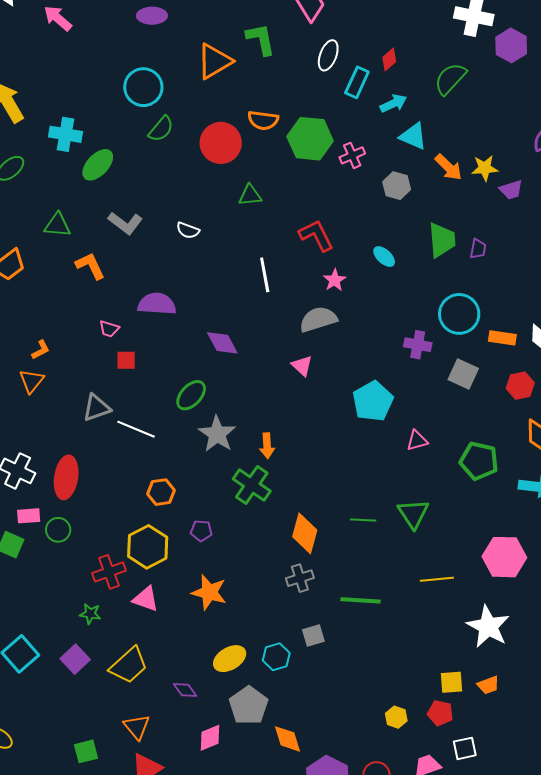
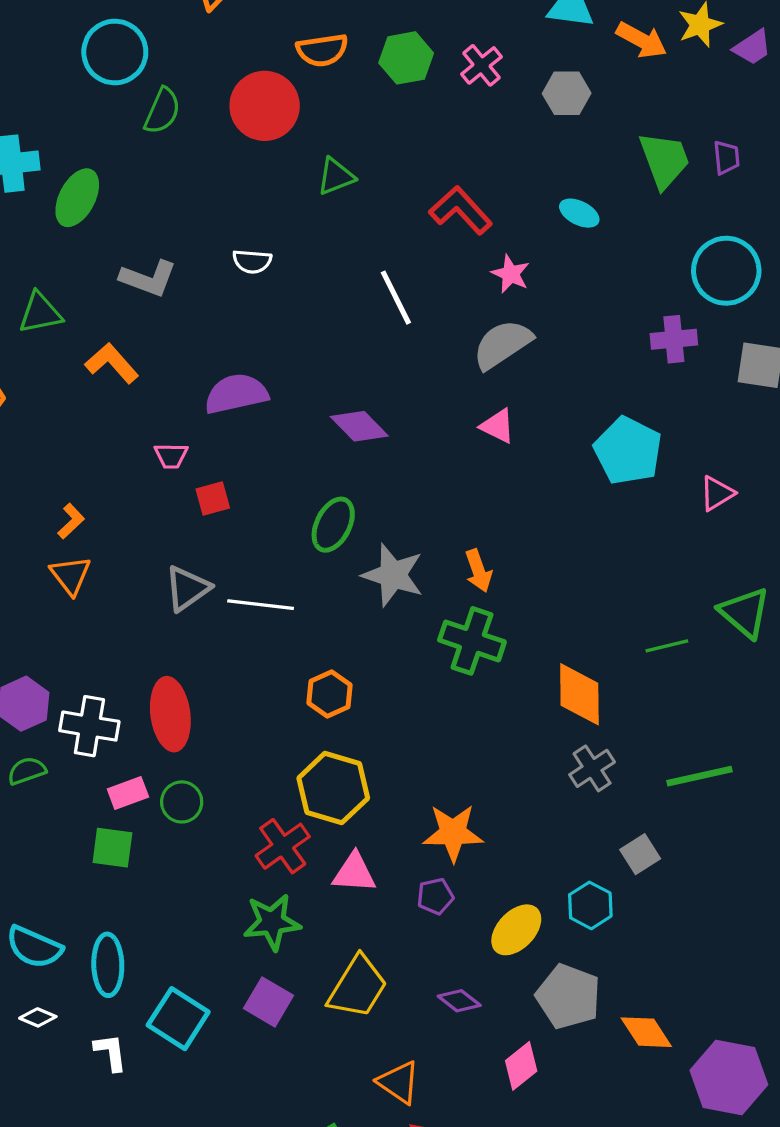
green hexagon: (310, 139) -> (406, 58), size x0.7
purple pentagon: (201, 531) -> (435, 896), moved
green star: (90, 614) -> (272, 922), size x1.6

